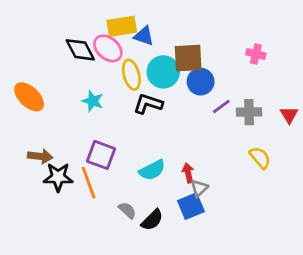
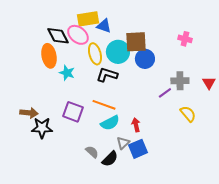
orange ellipse: (29, 97) -> (49, 56), moved, turned 35
purple line: (221, 107) -> (165, 93), moved
orange line: (89, 183) -> (104, 105), moved, turned -50
gray triangle: (199, 188) -> (123, 143), moved

